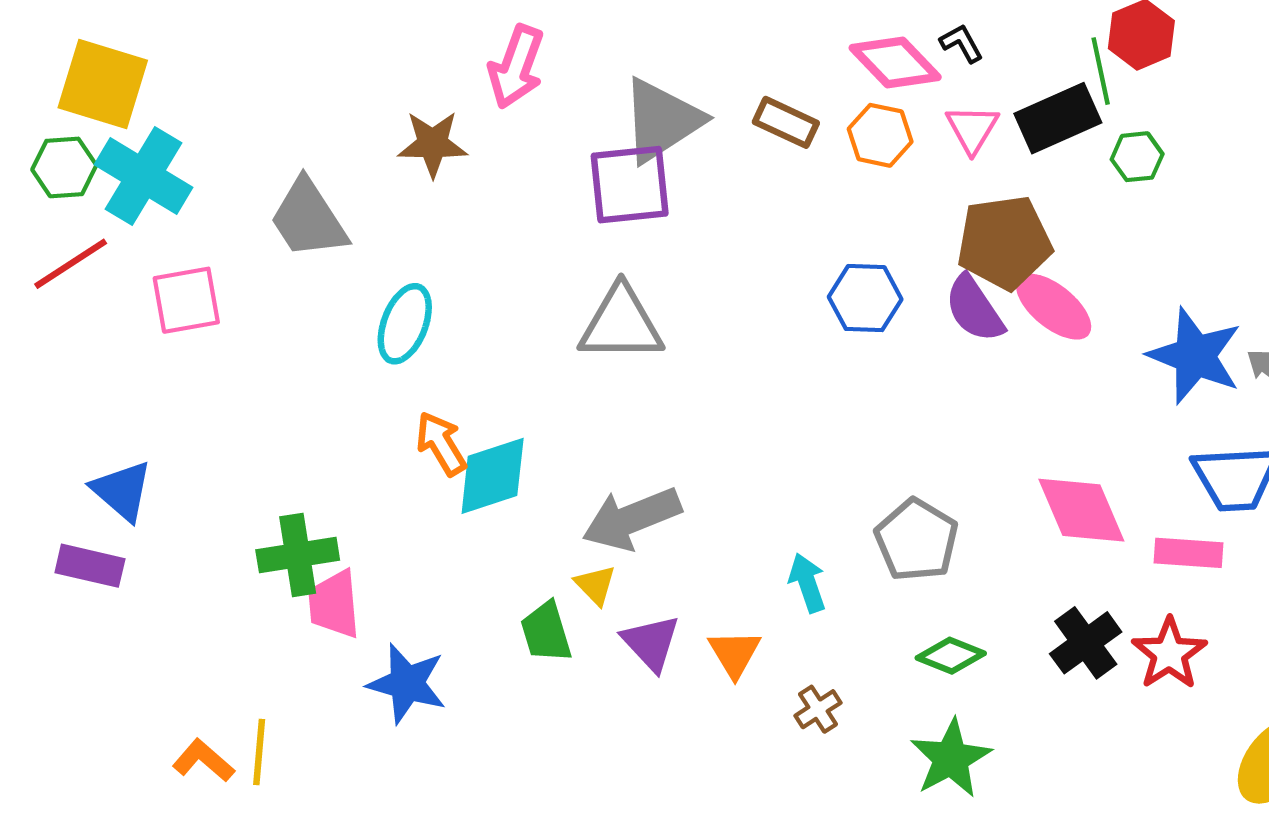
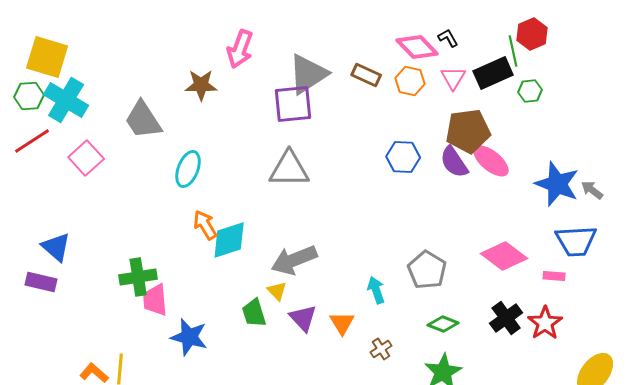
pink square: (186, 300) -> (86, 158), turned -32
pink diamond: (1081, 510) -> (504, 256), turned -30
pink rectangle: (1188, 553) -> (554, 276), size x0.7

